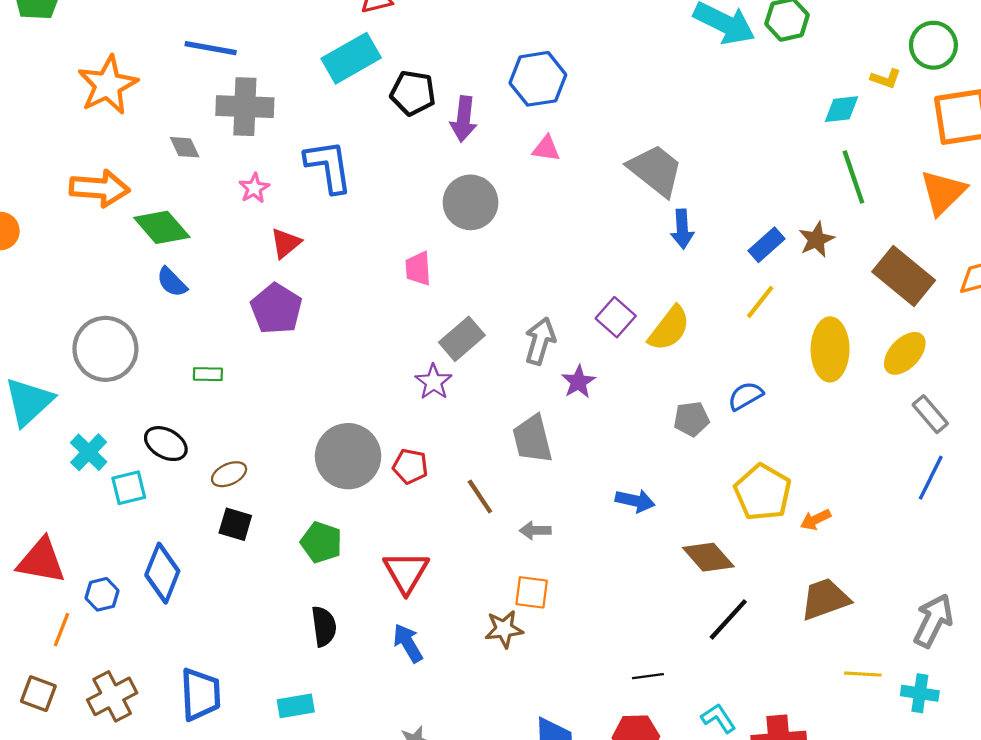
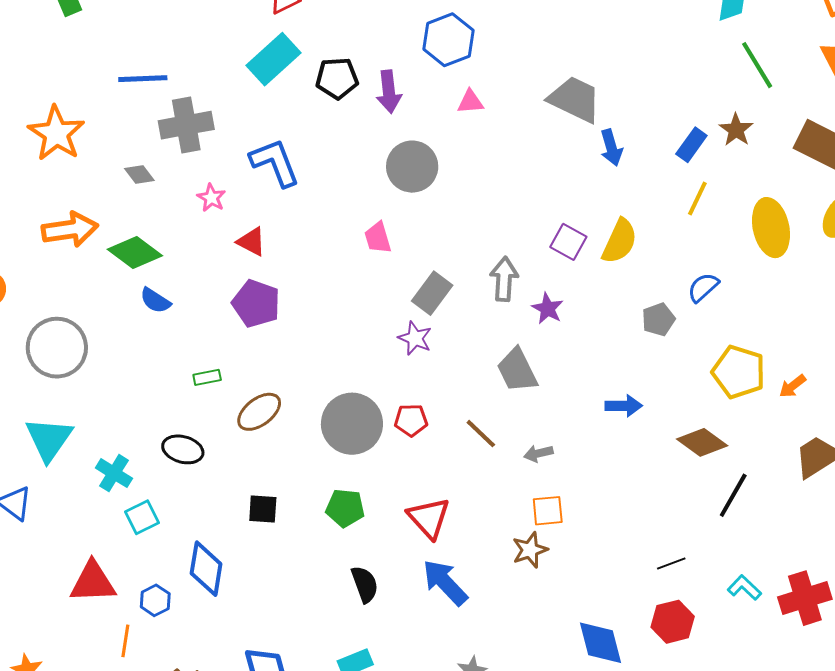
red triangle: (286, 243) -> (251, 242), turned -40
gray circle: (105, 349) -> (57, 348), moved
brown ellipse: (229, 474) -> (259, 412), moved, size x1.4
cyan square: (129, 488) -> (142, 517), moved
blue arrow: (408, 643) -> (445, 582), size x1.4

